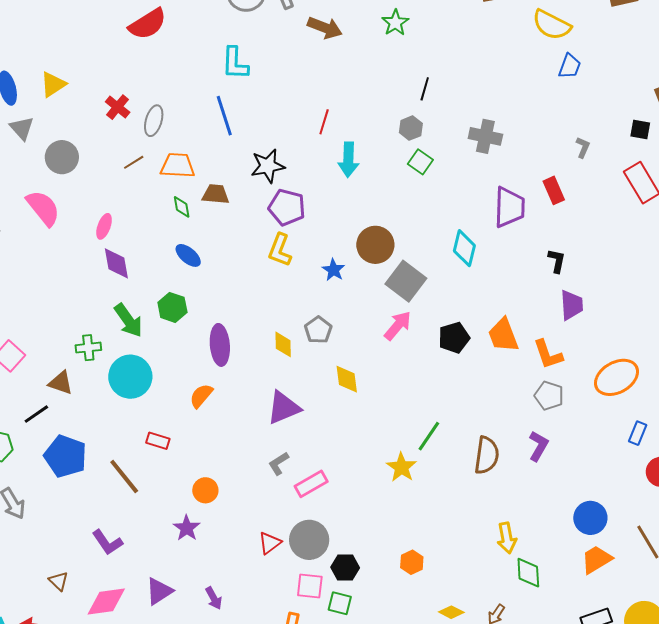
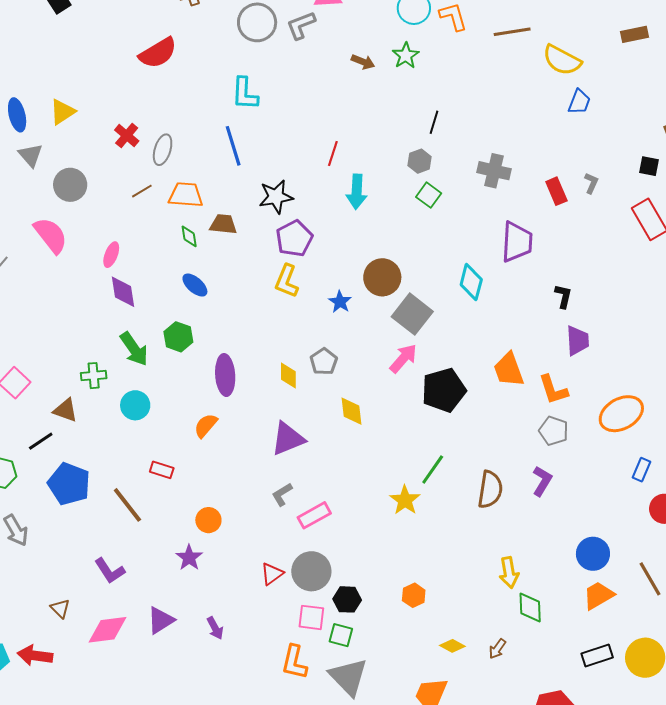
brown arrow: (325, 28) -> (363, 62), moved, size x0.7
red rectangle: (554, 190) -> (556, 191), moved
purple pentagon: (287, 207) -> (294, 239), turned 30
black pentagon: (454, 338) -> (444, 390), moved, size x1.4
cyan circle: (130, 377) -> (135, 405), size x0.7

